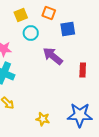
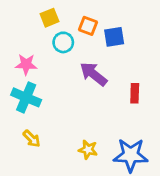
orange square: (49, 13) -> (88, 26), moved
yellow star: (43, 119) -> (88, 150), moved

